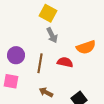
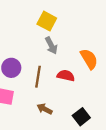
orange semicircle: (86, 47) -> (89, 59), turned -102

